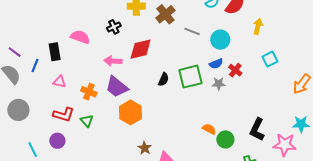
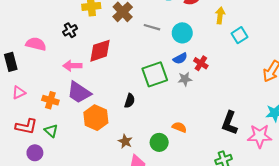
cyan square: (270, 59) -> (239, 35), moved
black semicircle: (164, 79) -> (130, 101), moved
pink triangle: (60, 82) -> (19, 93), turned -32
green circle: (225, 139) -> (159, 142), moved
purple circle: (57, 141) -> (35, 153), moved
brown star: (145, 148) -> (125, 141), moved

